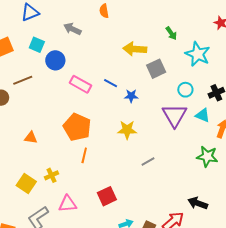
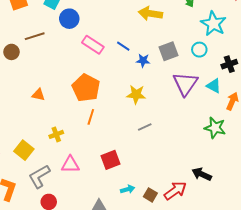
gray square: (156, 69) -> (169, 51), moved
cyan circle: (185, 90) -> (199, 50), moved
gray line: (148, 162) -> (145, 127), moved
yellow square: (26, 183) -> (24, 150), moved

